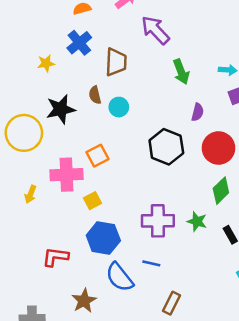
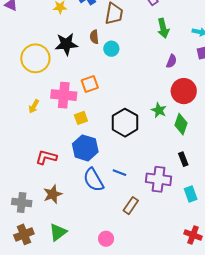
black hexagon: (166, 147) -> (125, 123), moved
green diamond: (221, 191) -> (181, 124), turned -35
purple cross: (158, 221) -> (158, 179), moved
green star: (197, 221) -> (159, 110), moved
brown star: (84, 301) -> (53, 194), moved

